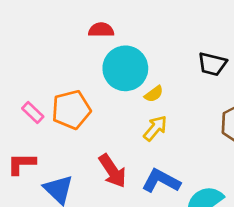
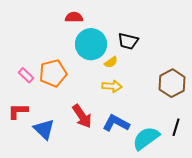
black trapezoid: (212, 64) -> (128, 41), moved
yellow arrow: (155, 128) -> (112, 86), turned 54

